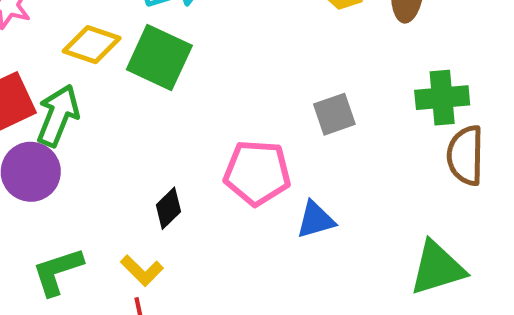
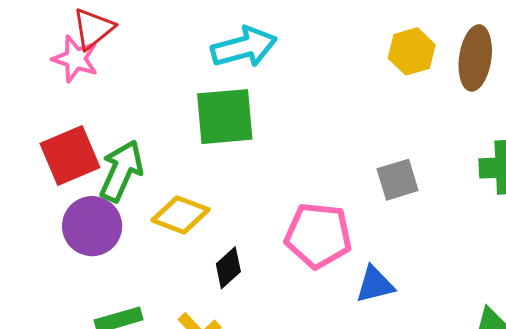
yellow diamond: (92, 45) -> (180, 215), moved
green square: (159, 57) -> (225, 117), turned -32

